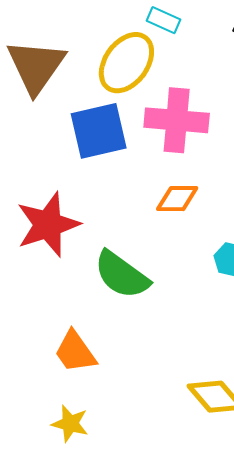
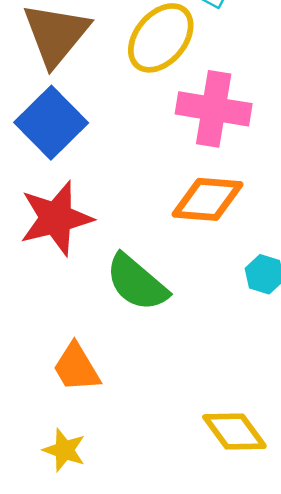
blue square: (99, 131) -> (51, 123), moved, turned -36
orange diamond: (177, 199) -> (207, 199), size x1.4

